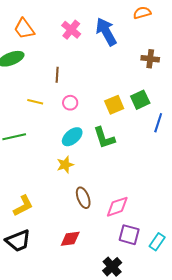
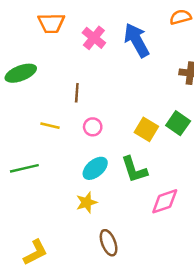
orange trapezoid: (24, 29) -> (51, 23), moved, turned -55
green square: (140, 100) -> (178, 123), turned -30
yellow square: (114, 105) -> (146, 129), turned -36
pink diamond: (117, 207) -> (165, 201), moved

